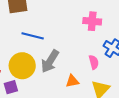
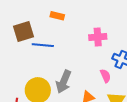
blue line: (33, 36) -> (43, 45), moved

